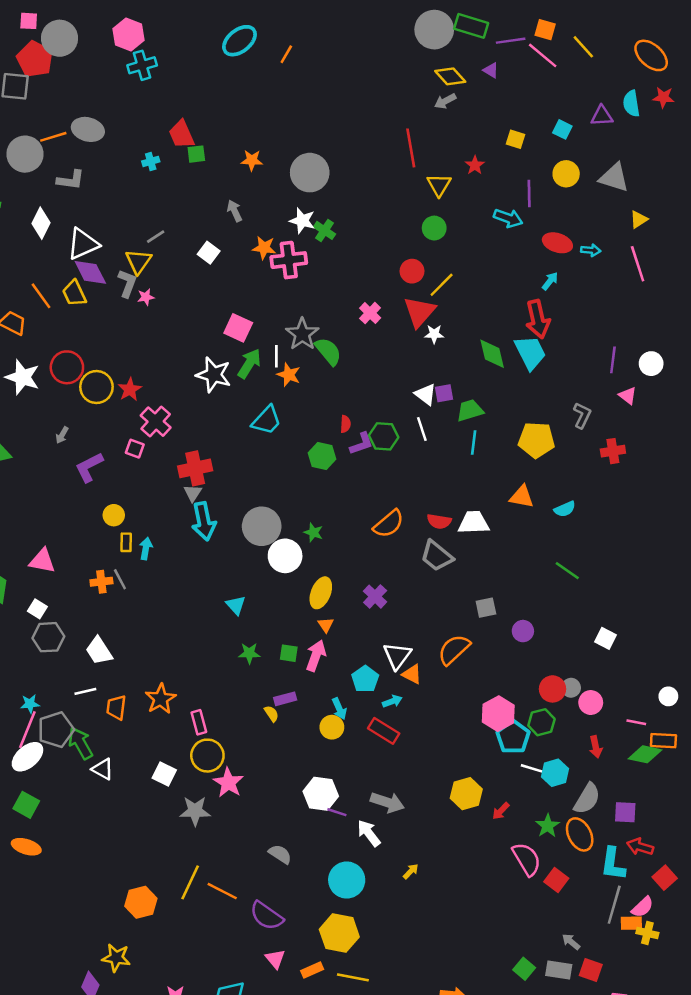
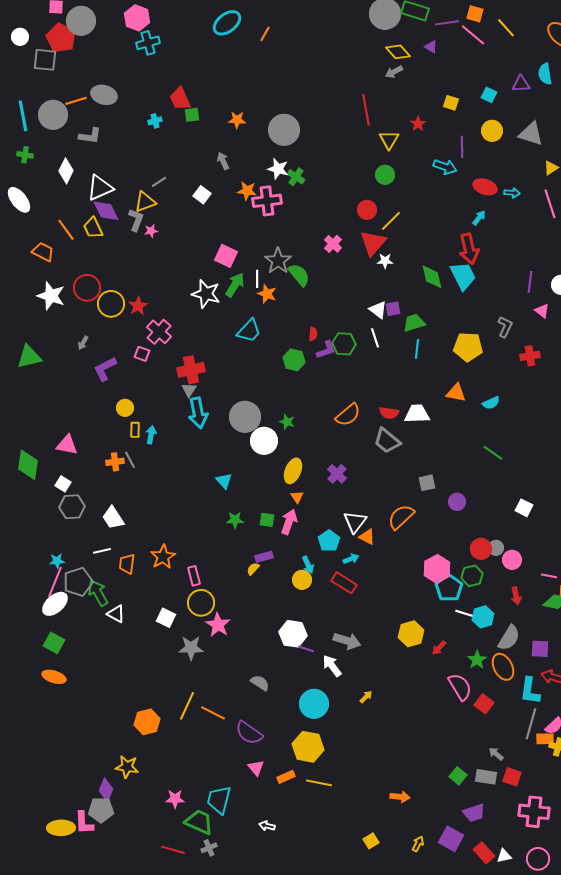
yellow triangle: (138, 261) -> (145, 202), turned 35
yellow semicircle: (272, 714) -> (253, 569), turned -104

